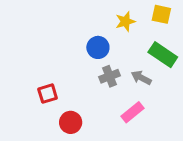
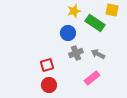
yellow star: (125, 22) -> (74, 11), moved
green rectangle: (163, 55) -> (95, 23), moved
red square: (48, 94) -> (47, 65), moved

